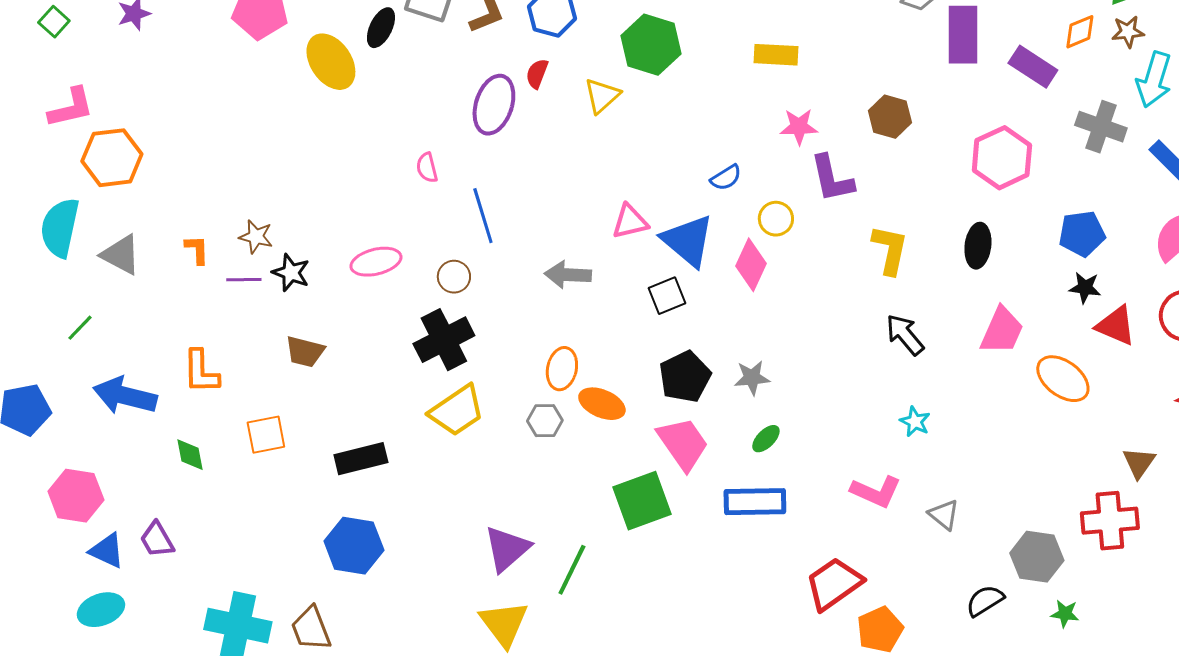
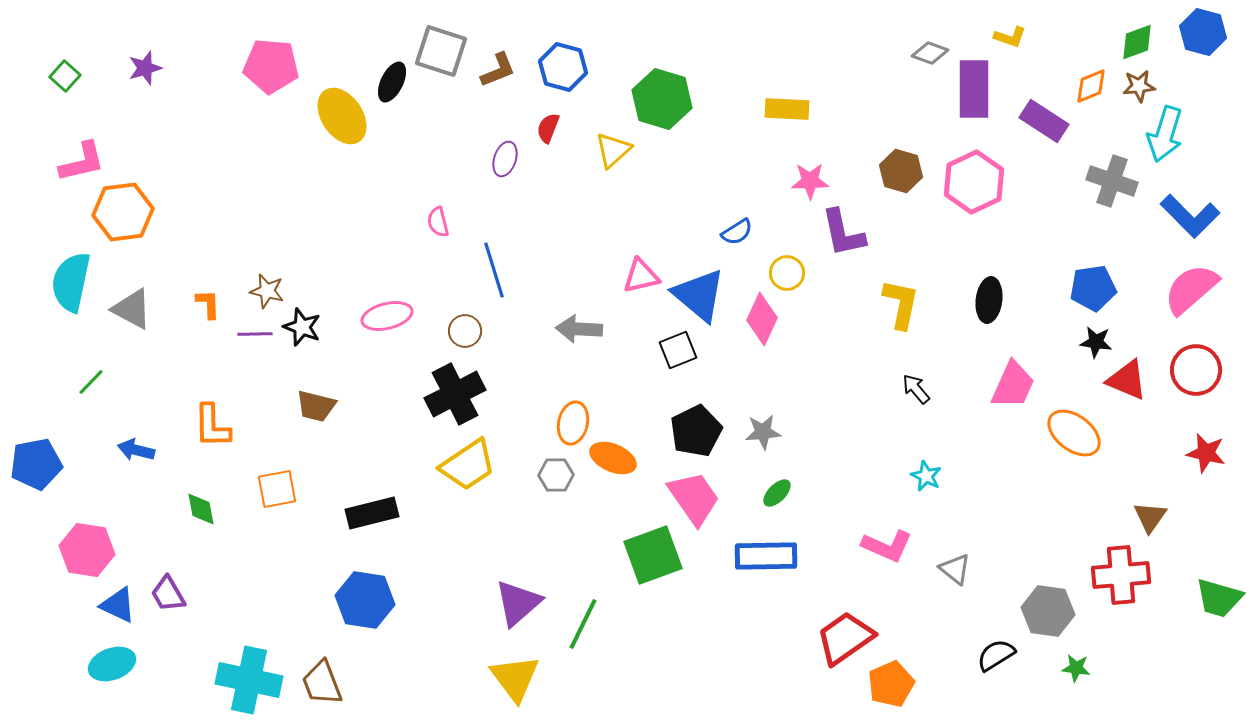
purple ellipse: (494, 105) -> (505, 159), size x0.6
pink hexagon: (1002, 158) -> (974, 182), moved
black arrow: (905, 335) -> (916, 389), size x0.7
blue arrow: (125, 396) -> (136, 450), size x0.6

